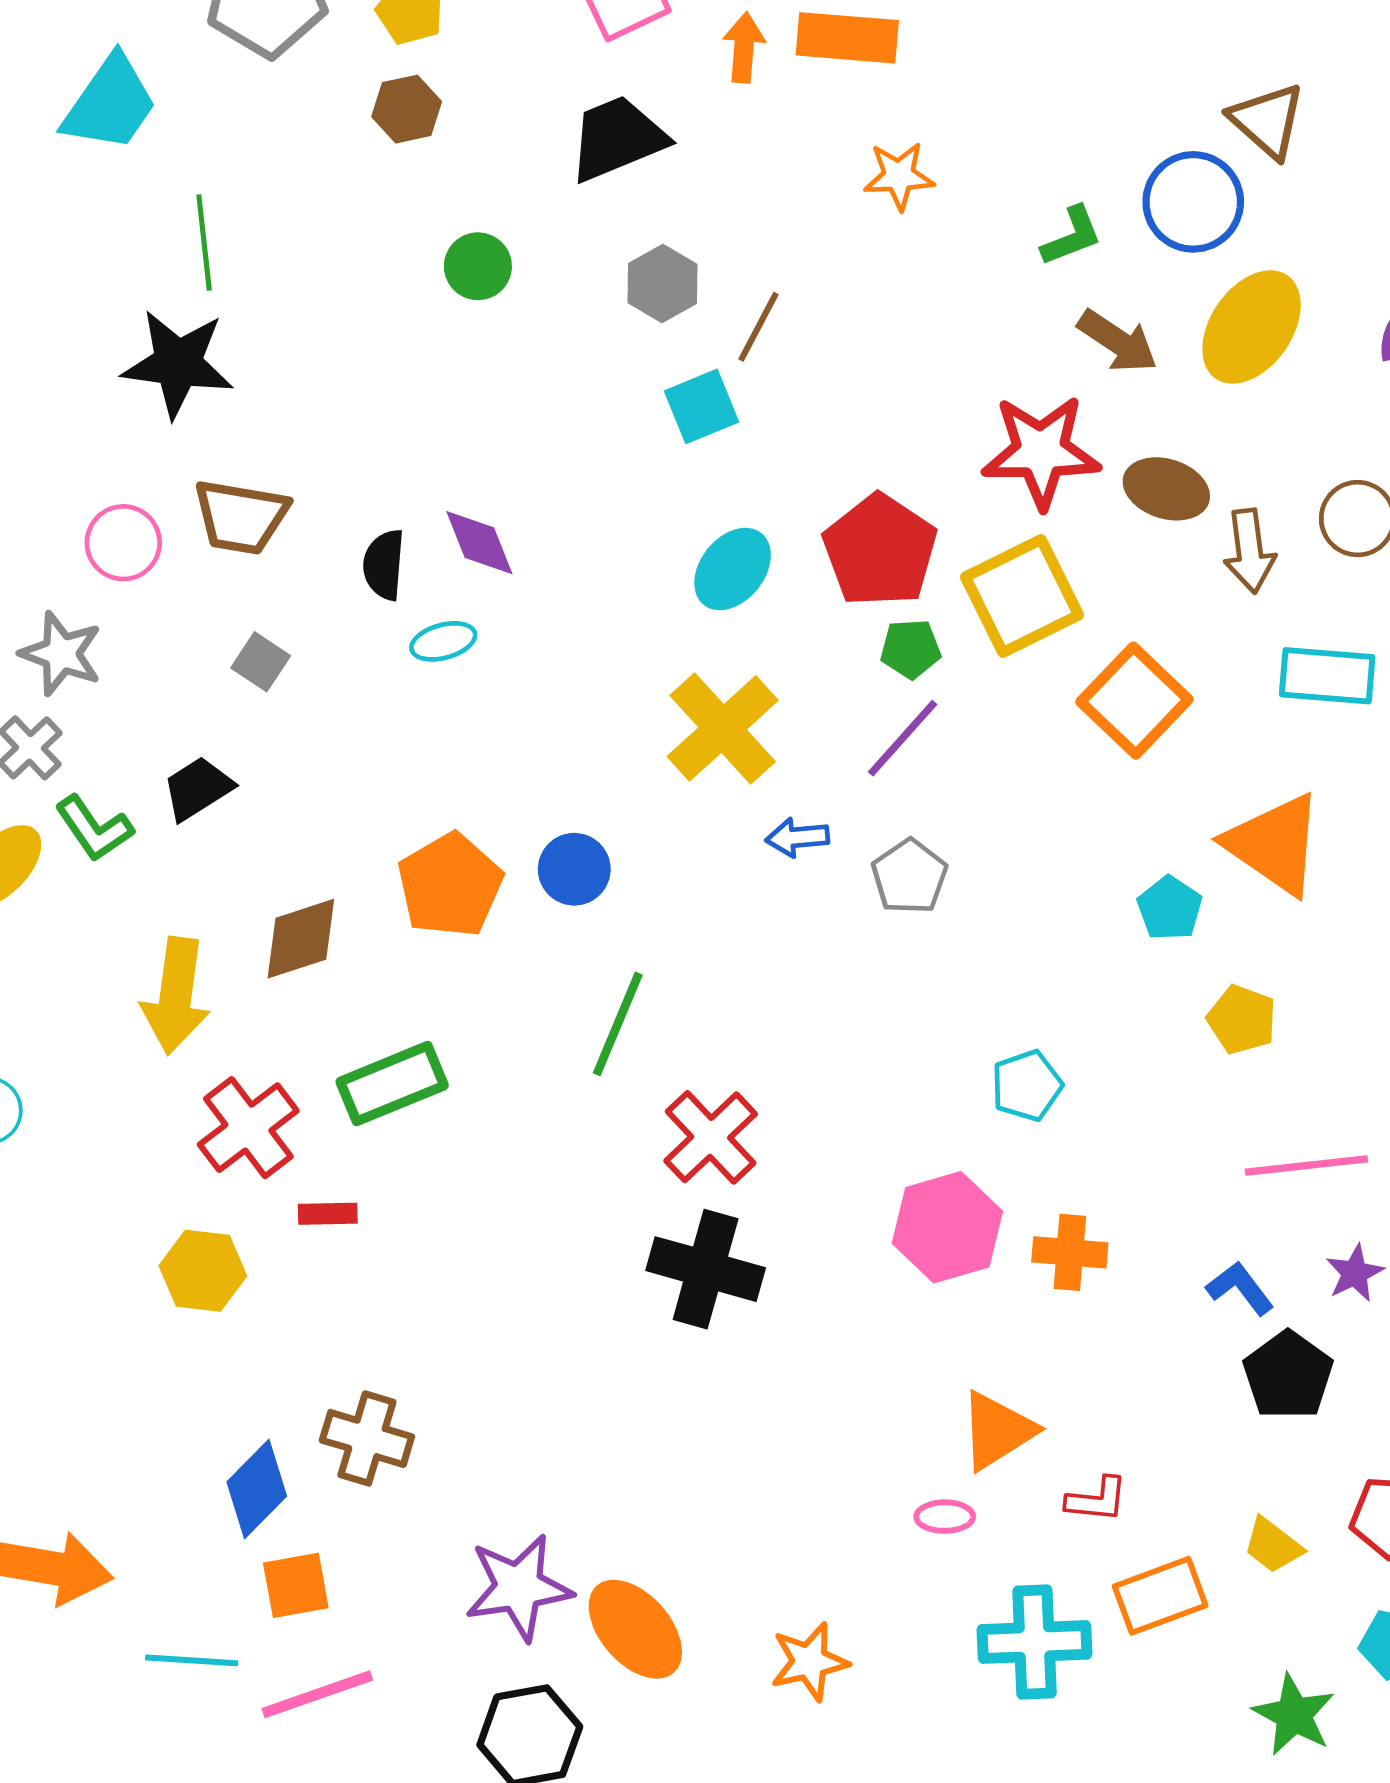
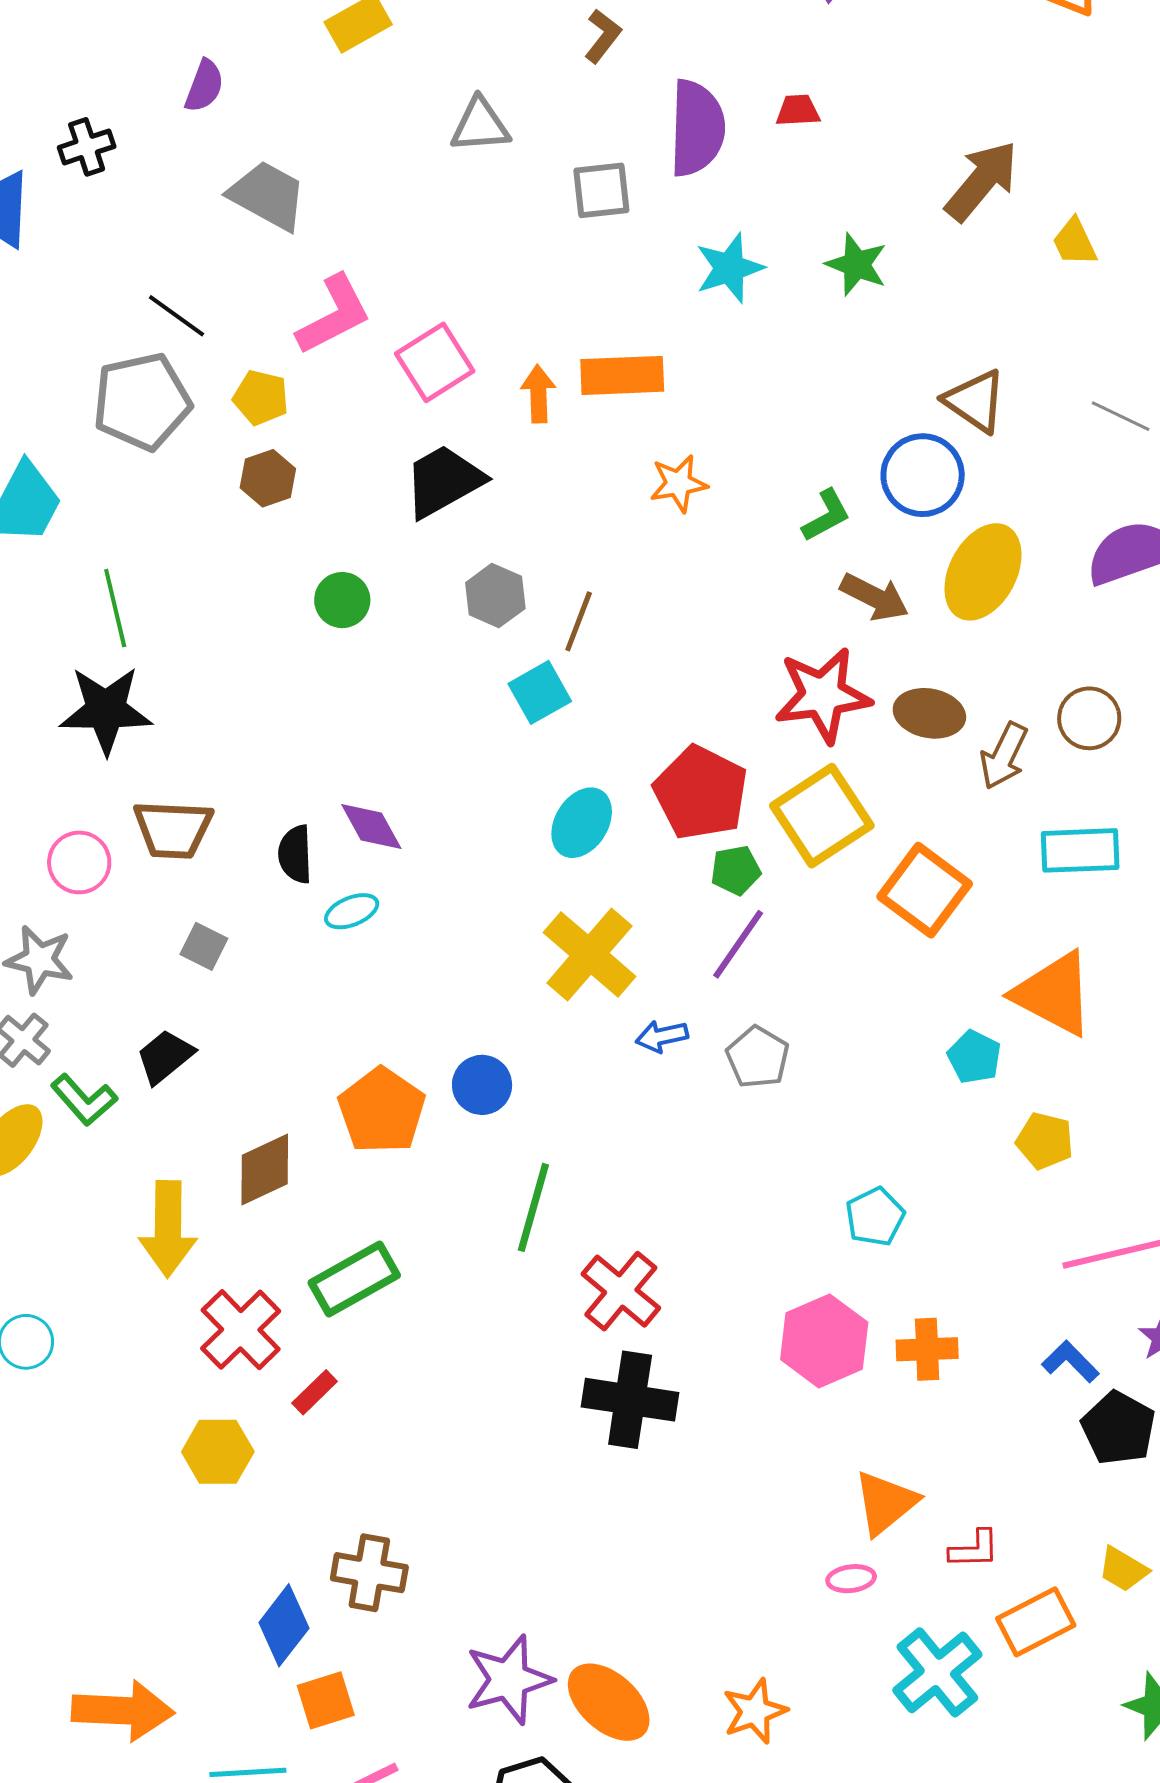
brown arrow: (1249, 551) -> (1004, 756), turned 40
red rectangle: (328, 1214) -> (315, 1392), turned -36
cyan cross: (1034, 1642) -> (937, 1672), turned -30

